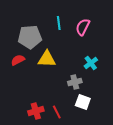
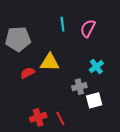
gray pentagon: (30, 37) -> (18, 39), moved
red semicircle: (18, 60) -> (28, 73), moved
white square: (83, 102) -> (94, 100), moved, turned -35

